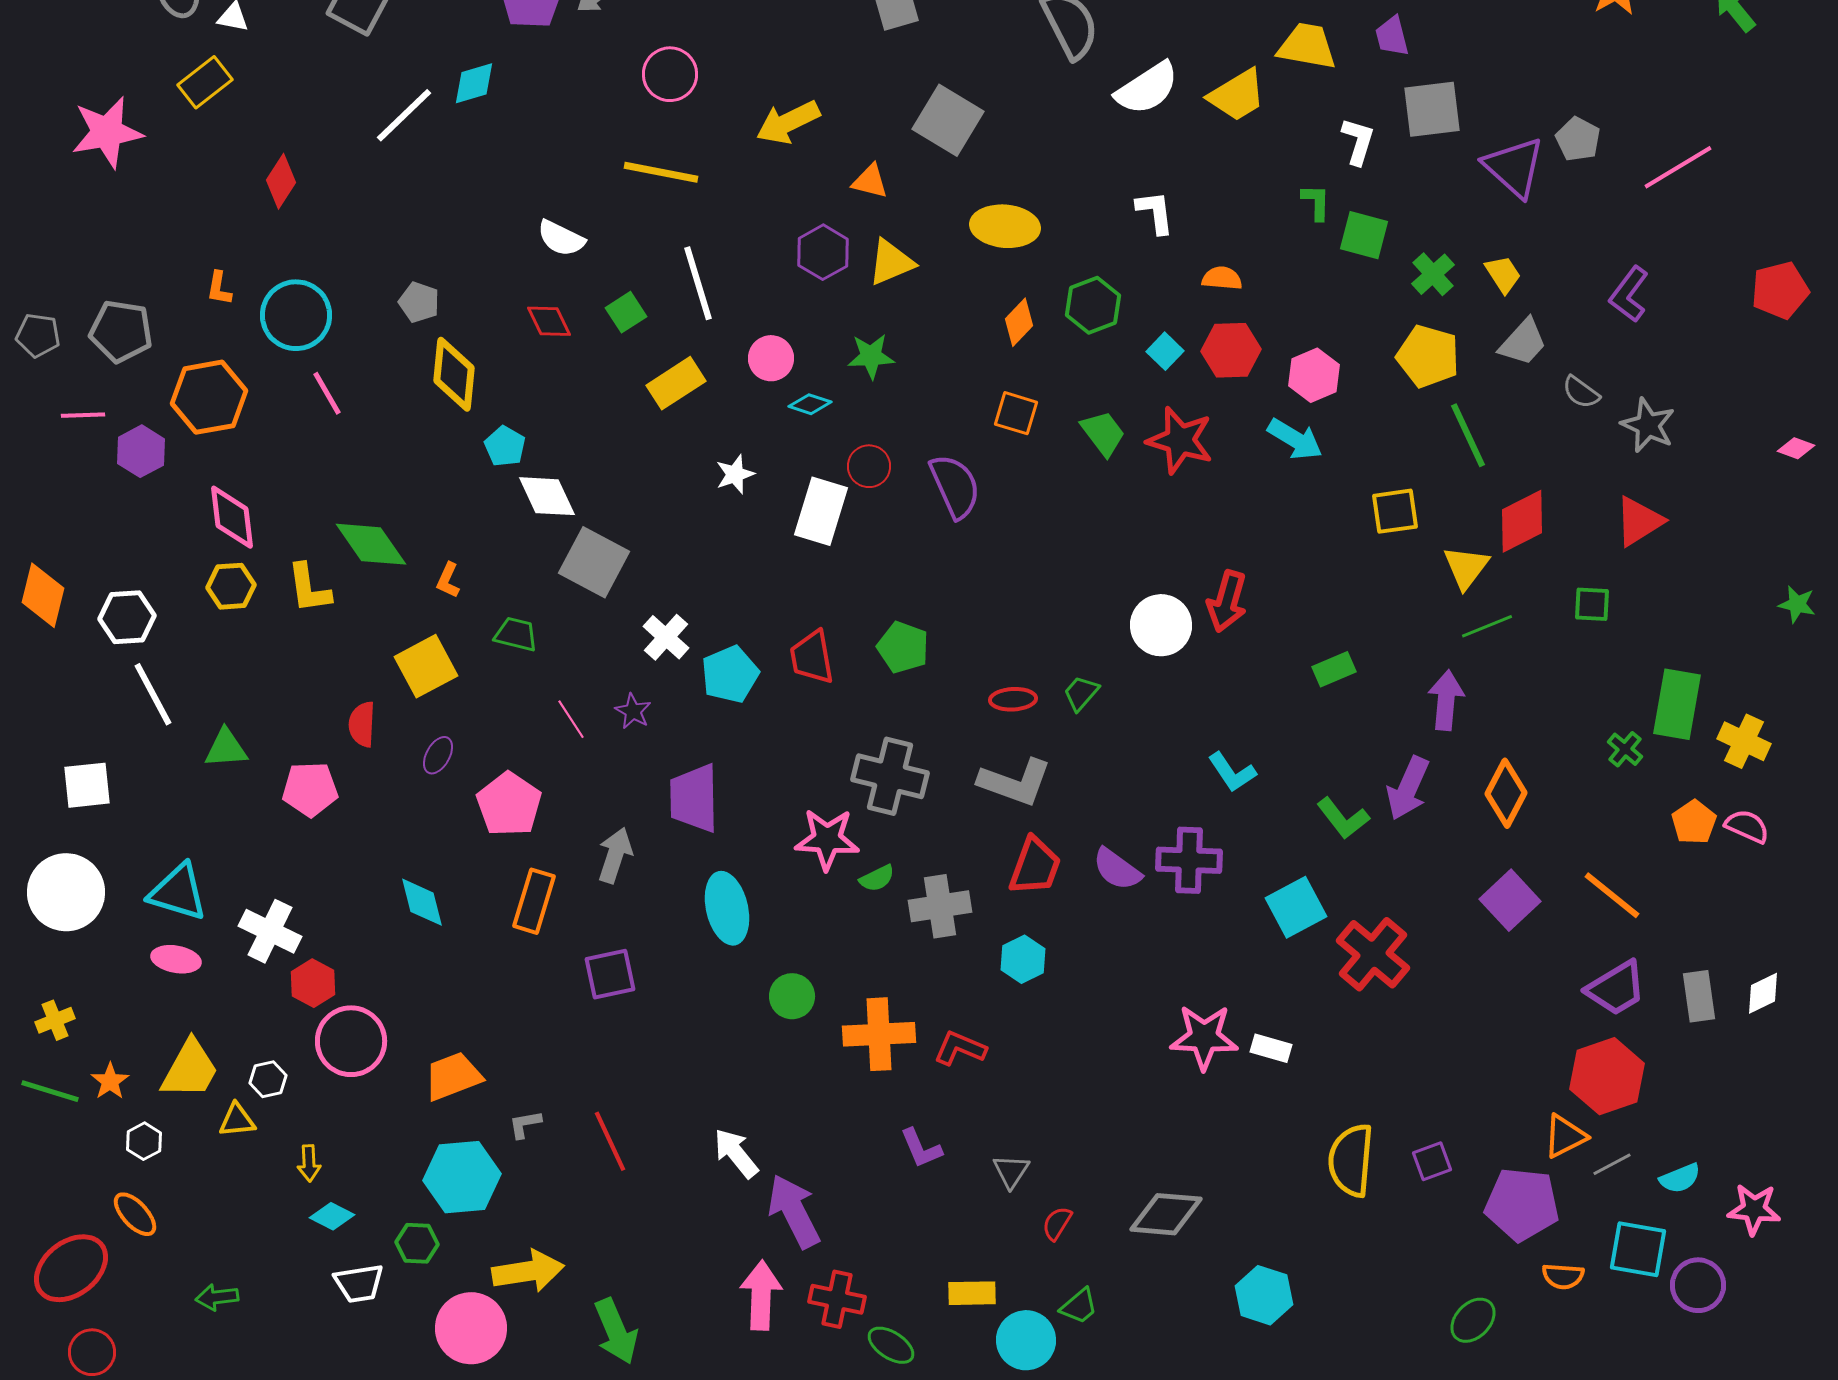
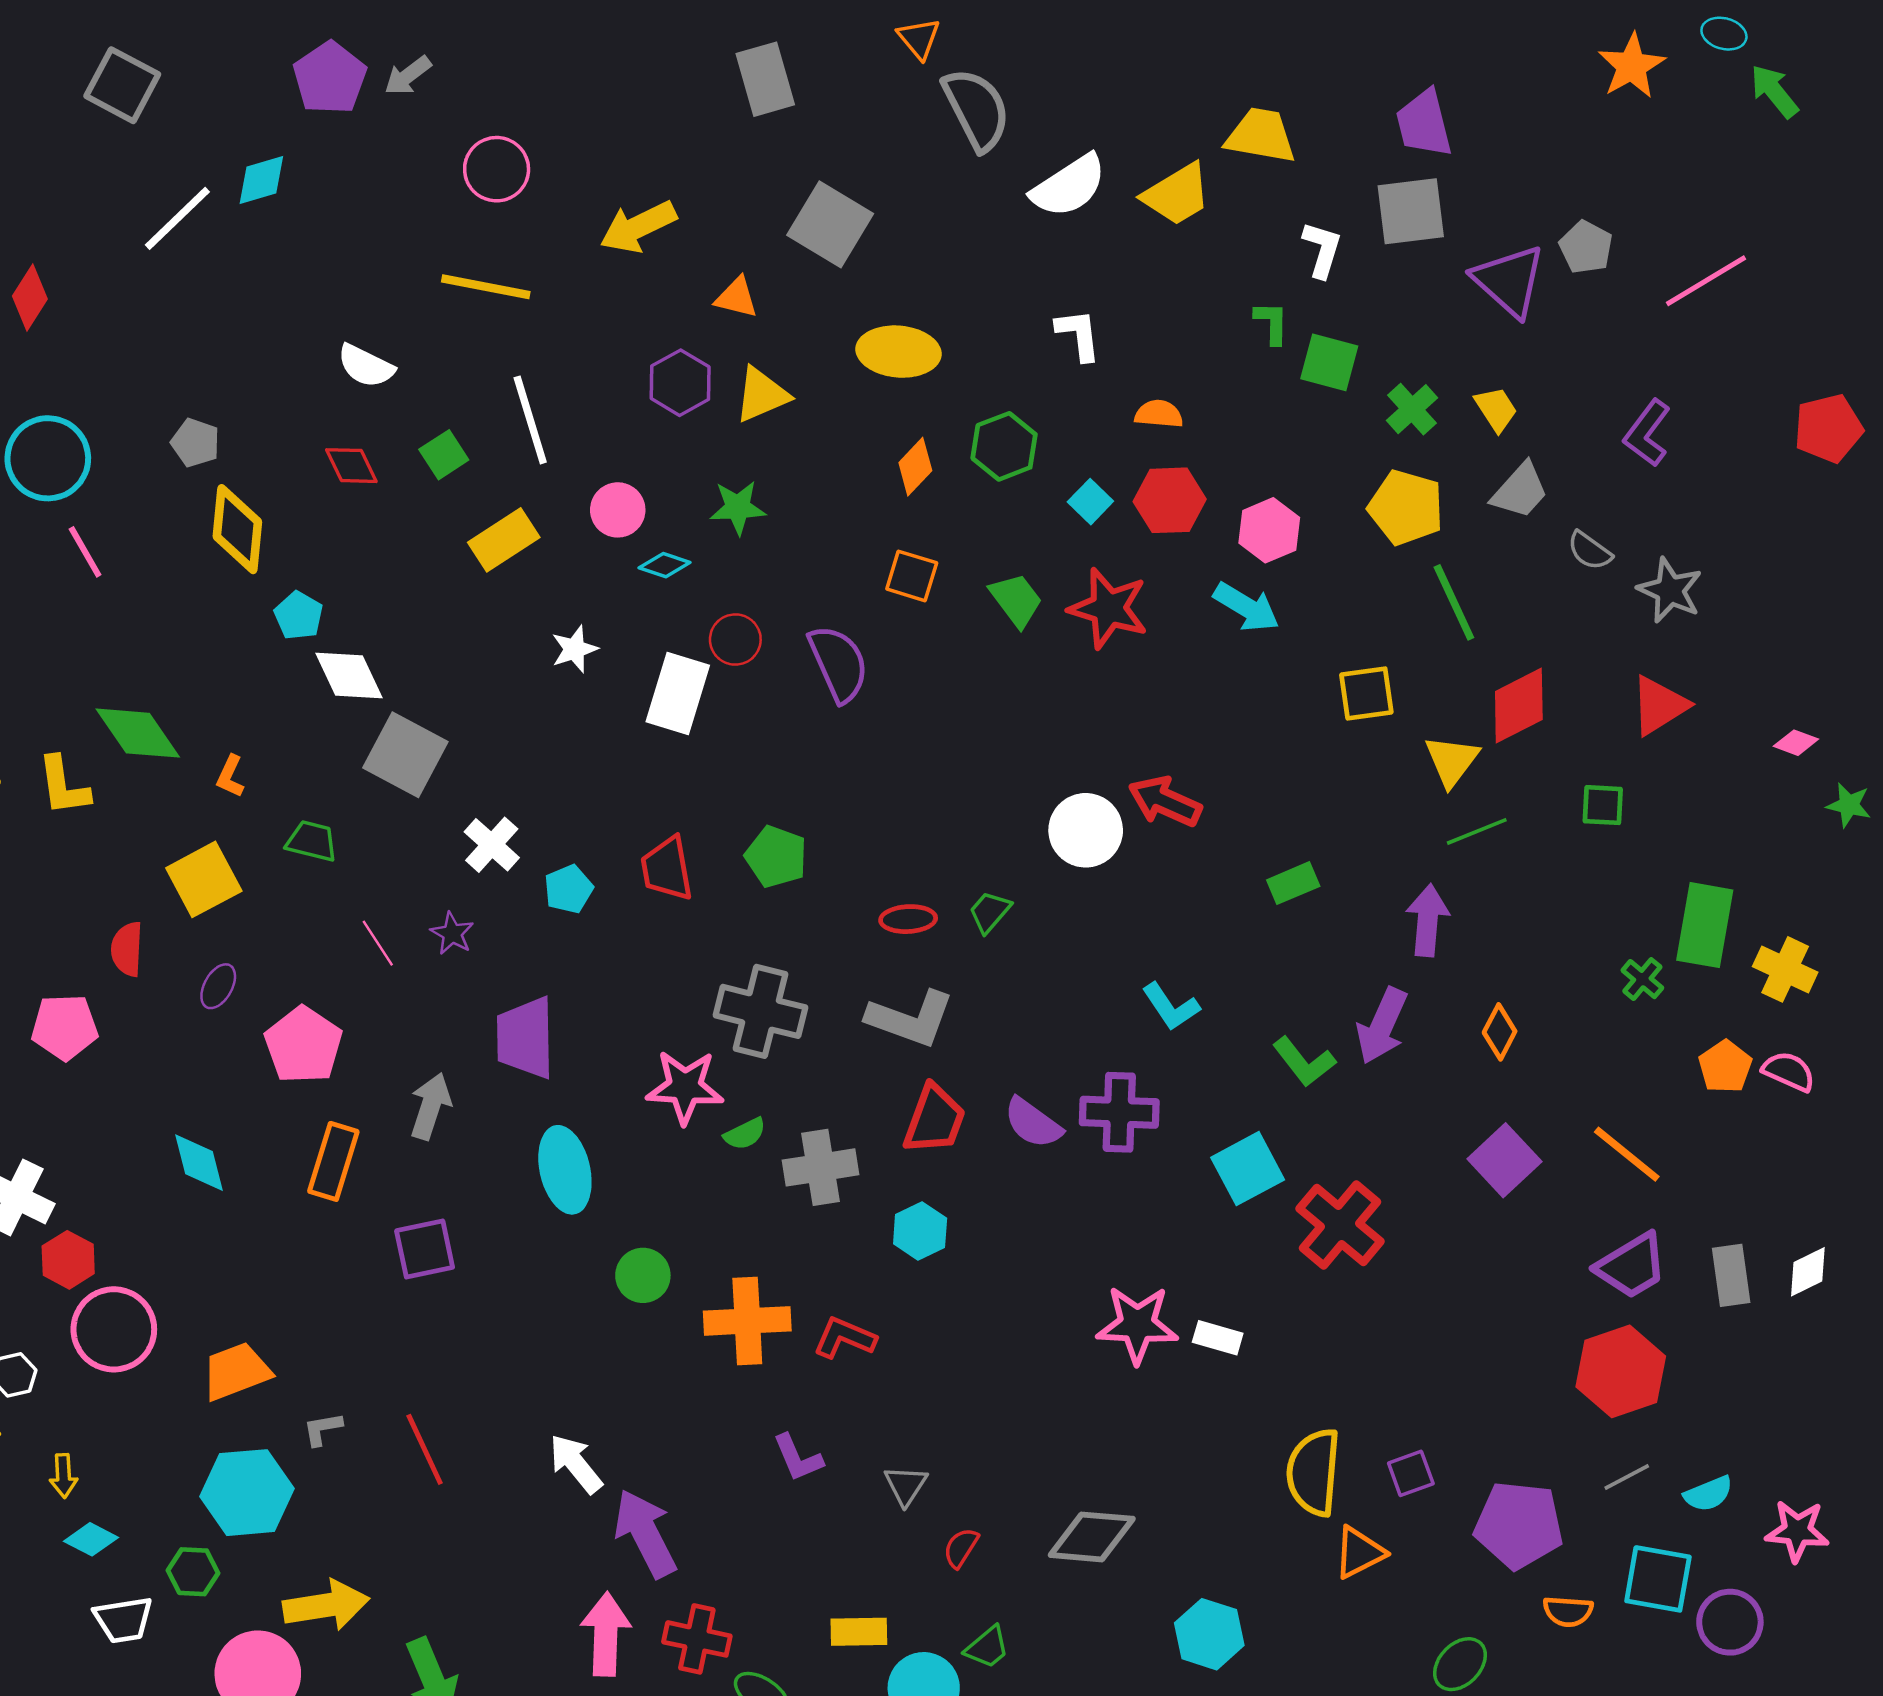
purple trapezoid: (1392, 36) -> (1424, 124), moved, size x1.4
pink diamond: (1796, 448) -> (1796, 743), moved
red arrow: (1227, 601) -> (1165, 801), turned 98
cyan pentagon: (730, 674) -> (569, 889), size x0.7
orange diamond: (1506, 793) -> (1500, 1032), size x0.7
orange triangle: (1565, 1136) -> (1359, 1553), moved

